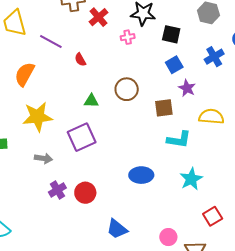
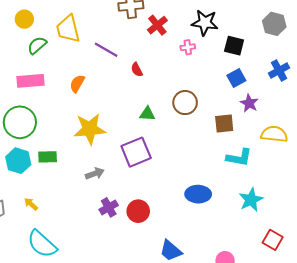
orange semicircle: (25, 74) -> (77, 84), size x0.7
gray arrow: (43, 158) -> (95, 174), turned -30
red square: (213, 216) -> (273, 240), turned -30

